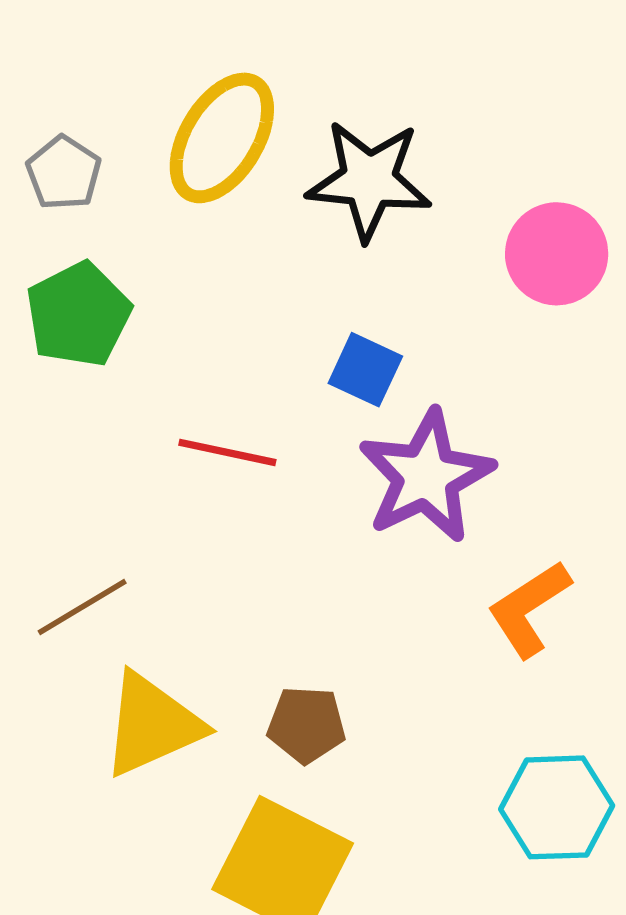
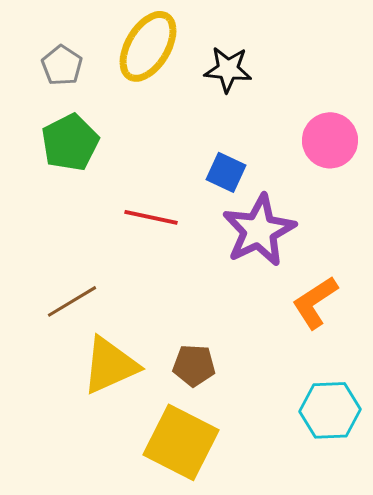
black star: (369, 180) -> (228, 69), size x0.7
pink circle: (557, 254) -> (330, 140), moved

